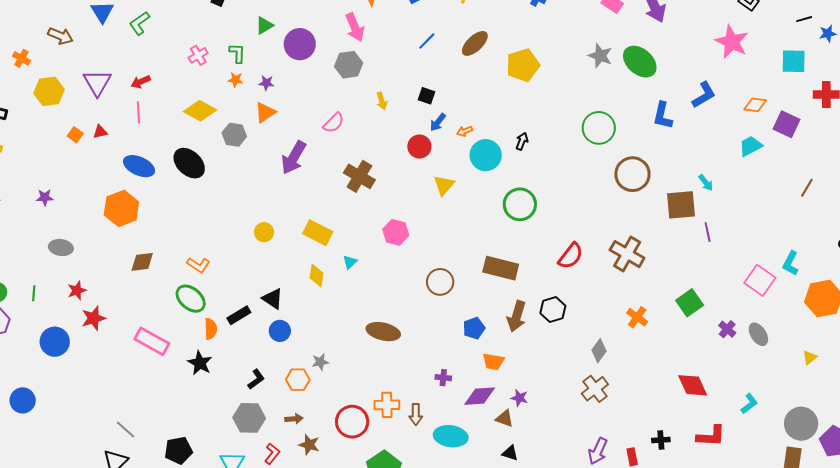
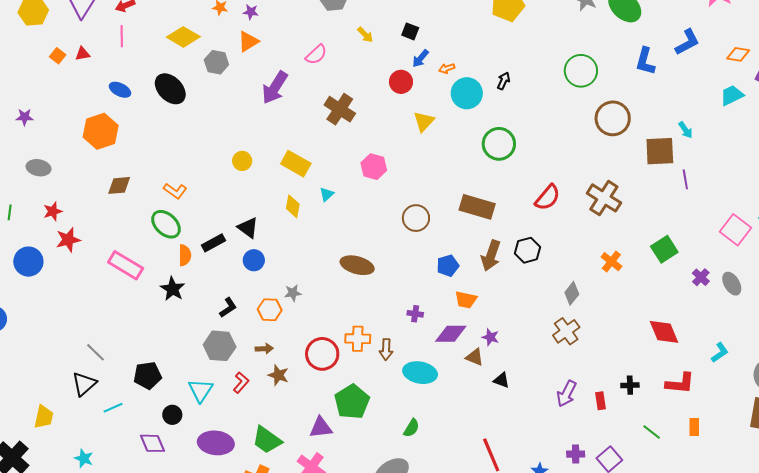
yellow arrow: (382, 101) -> (365, 35), turned -30
blue ellipse: (139, 166) -> (120, 90), size x0.7
black triangle: (510, 453) -> (501, 380), moved

